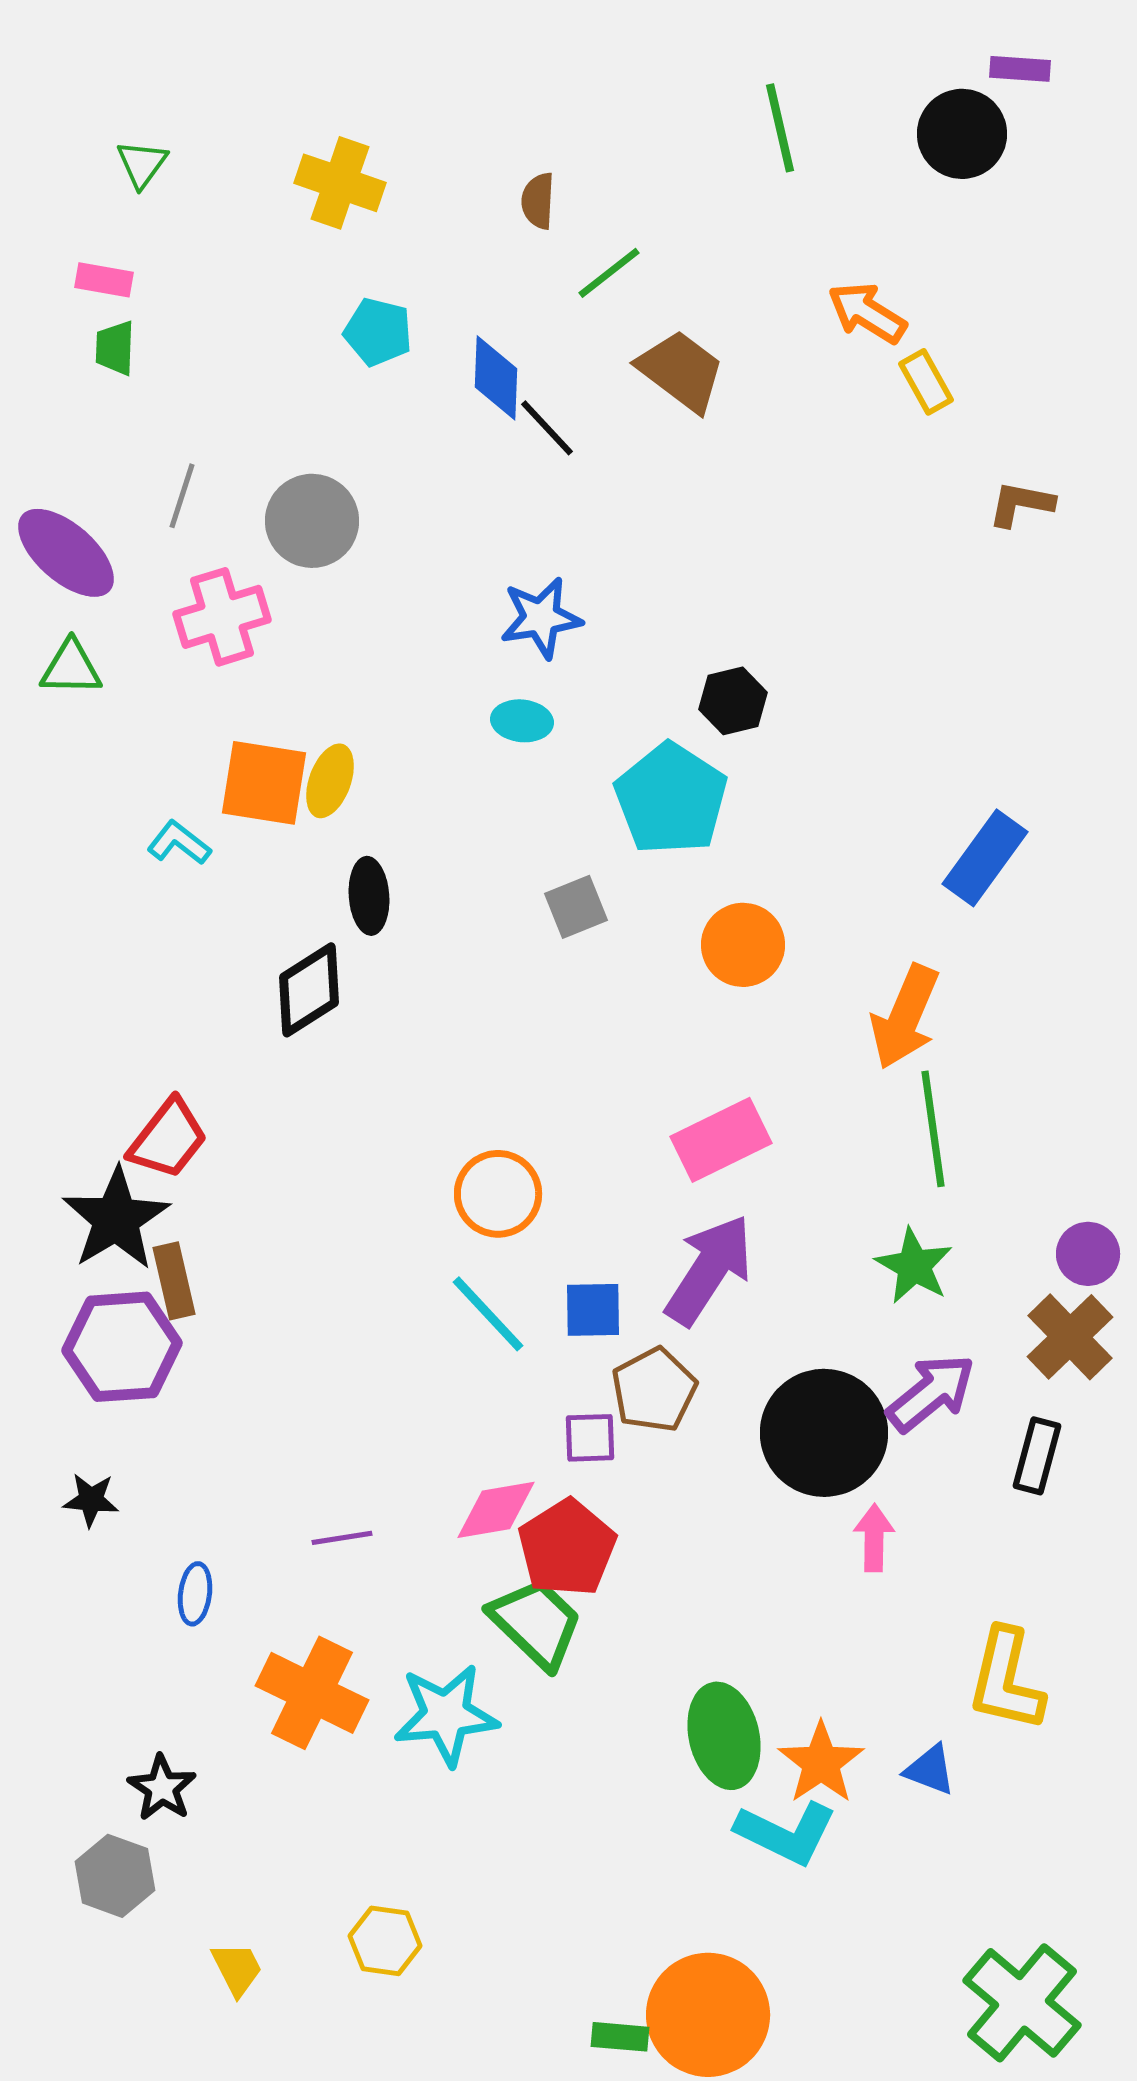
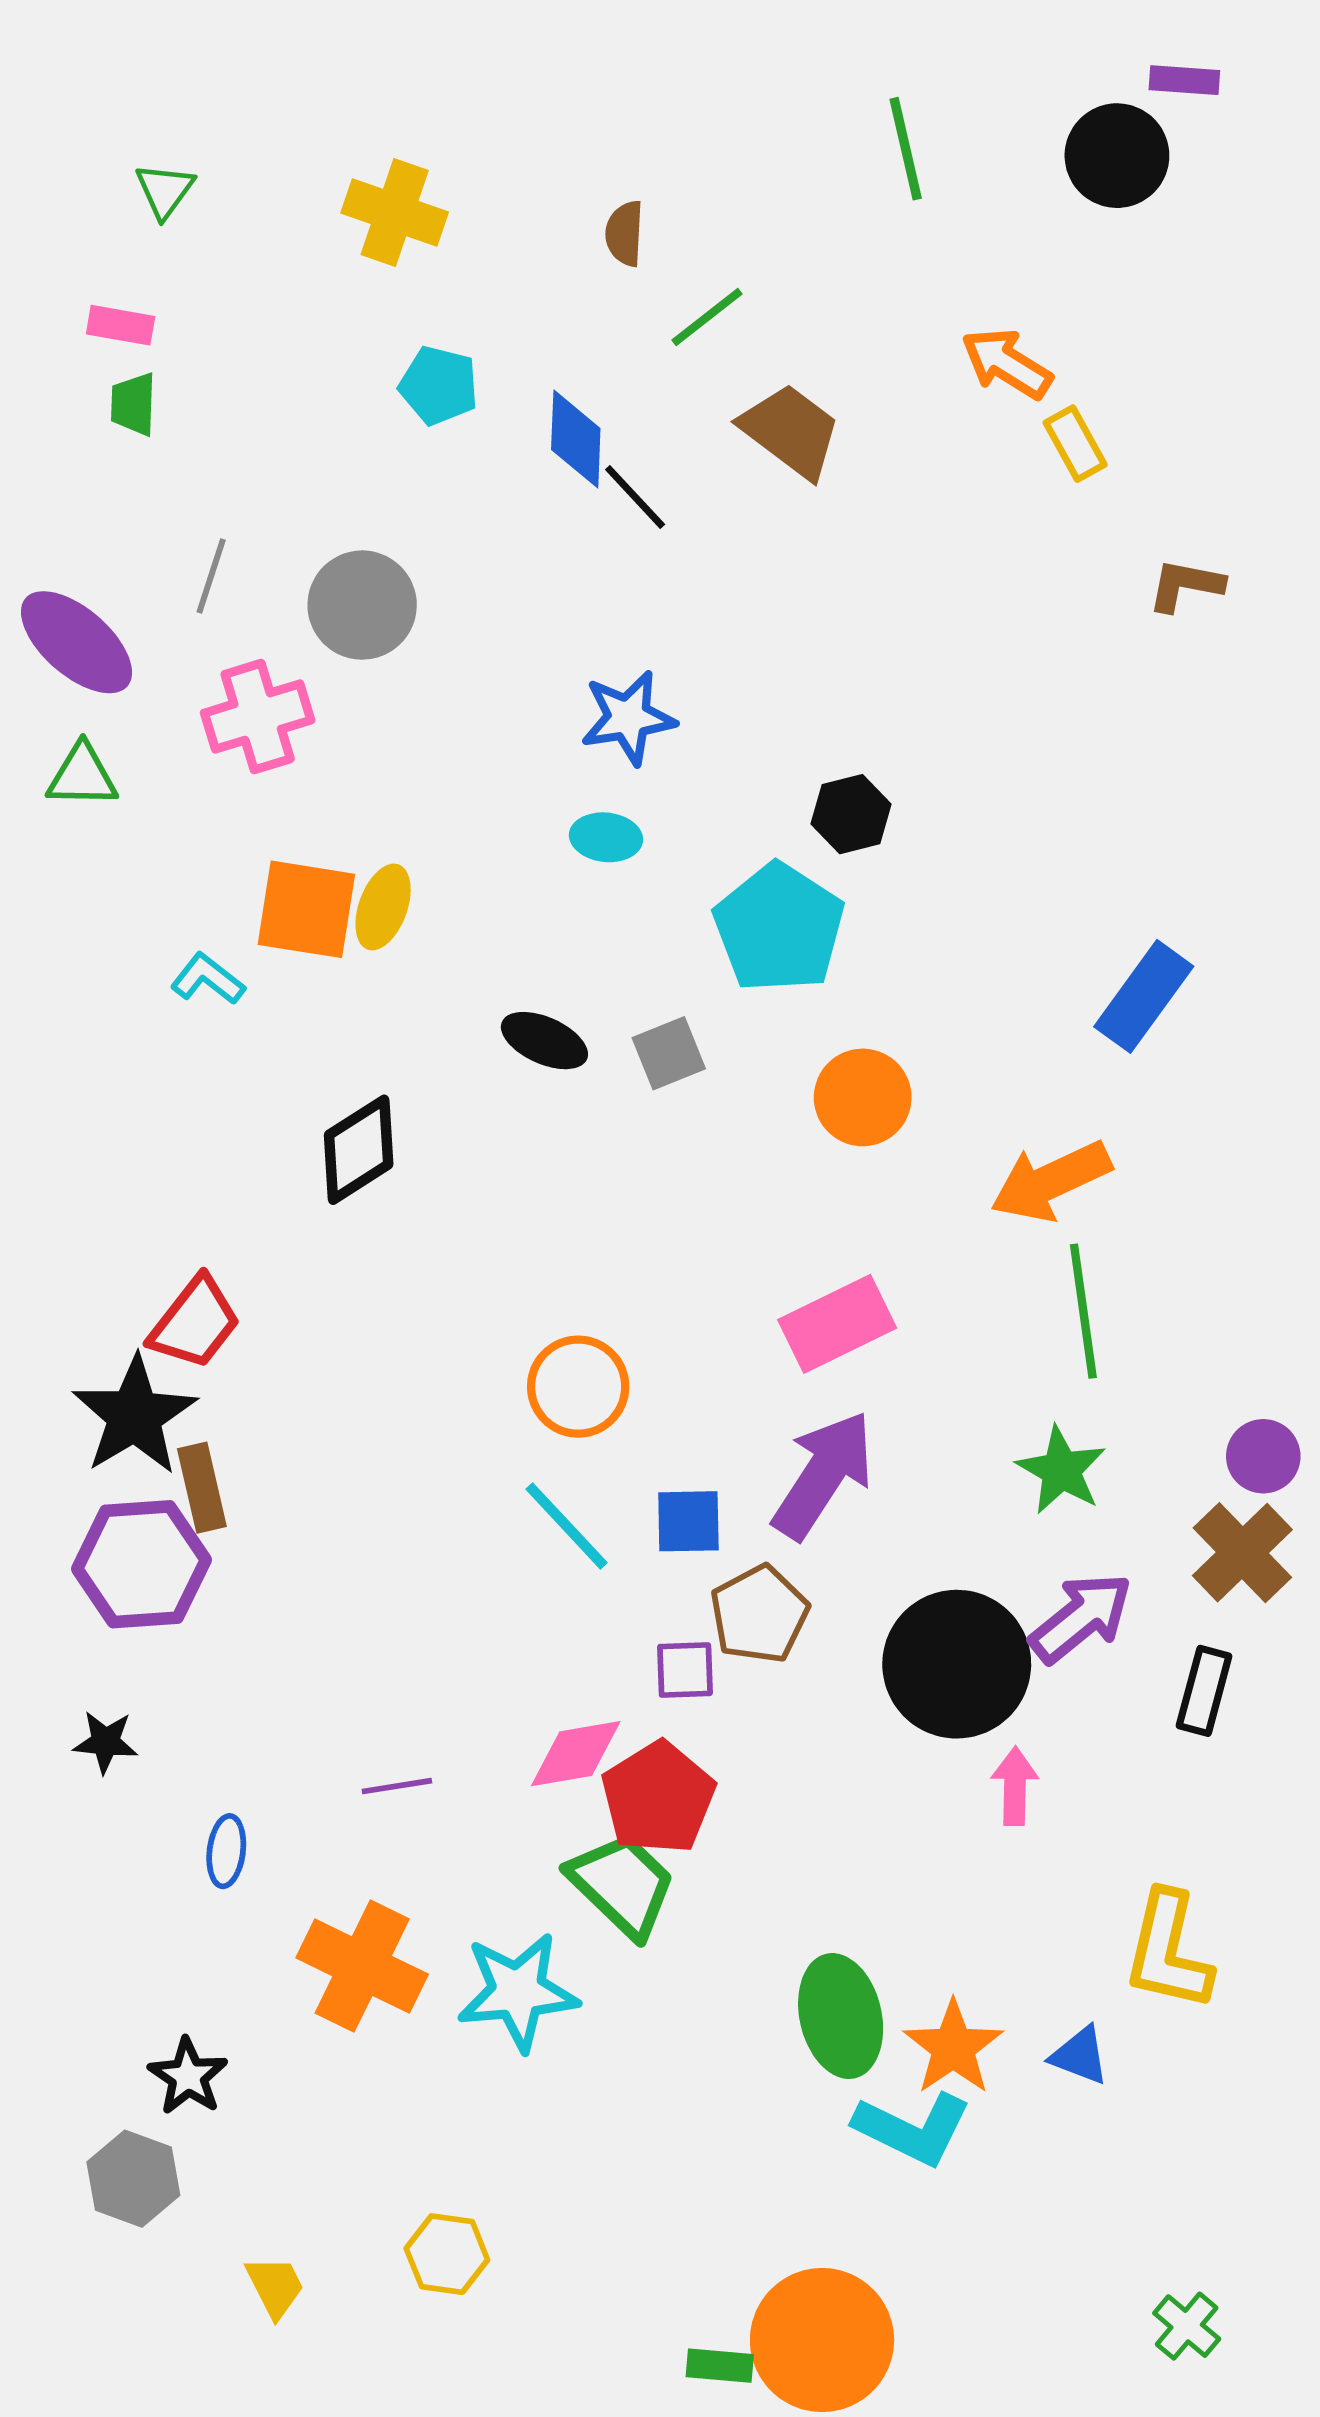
black ellipse: (369, 896) -> (544, 1041), moved, turned -62
orange arrow: (905, 1017) -> (1051, 1181), turned 42
green cross: (1022, 2003) -> (1187, 2326), size x0.5

